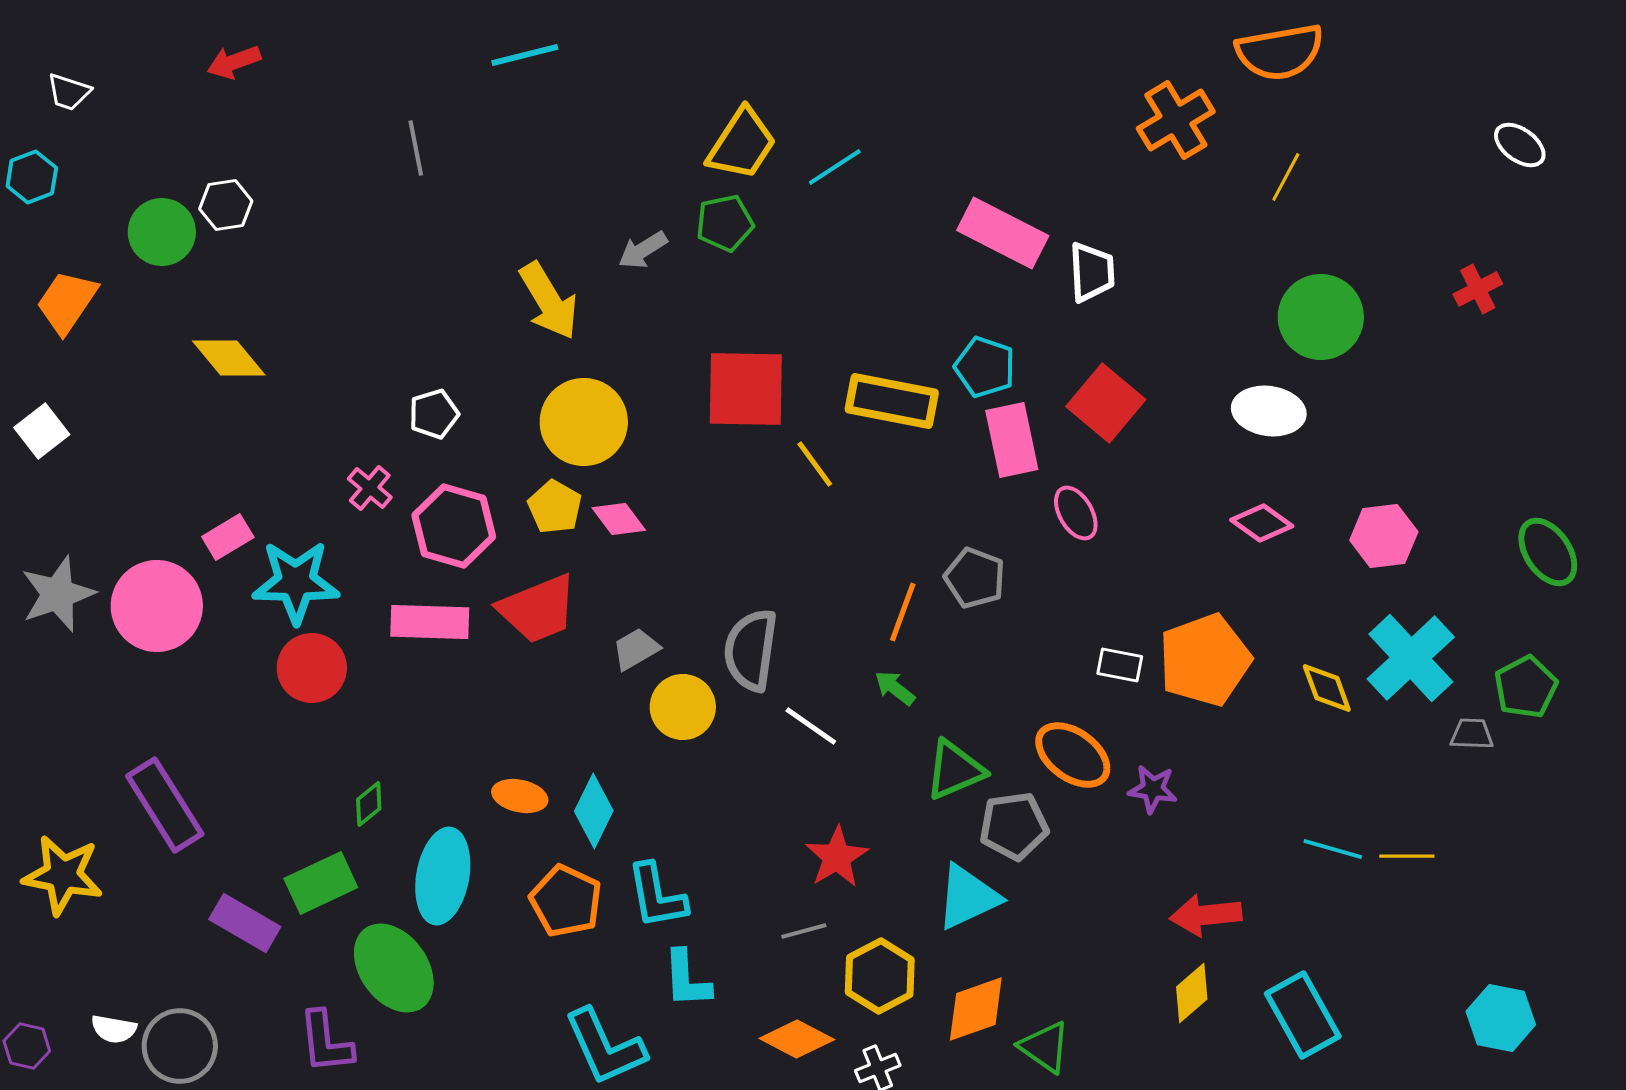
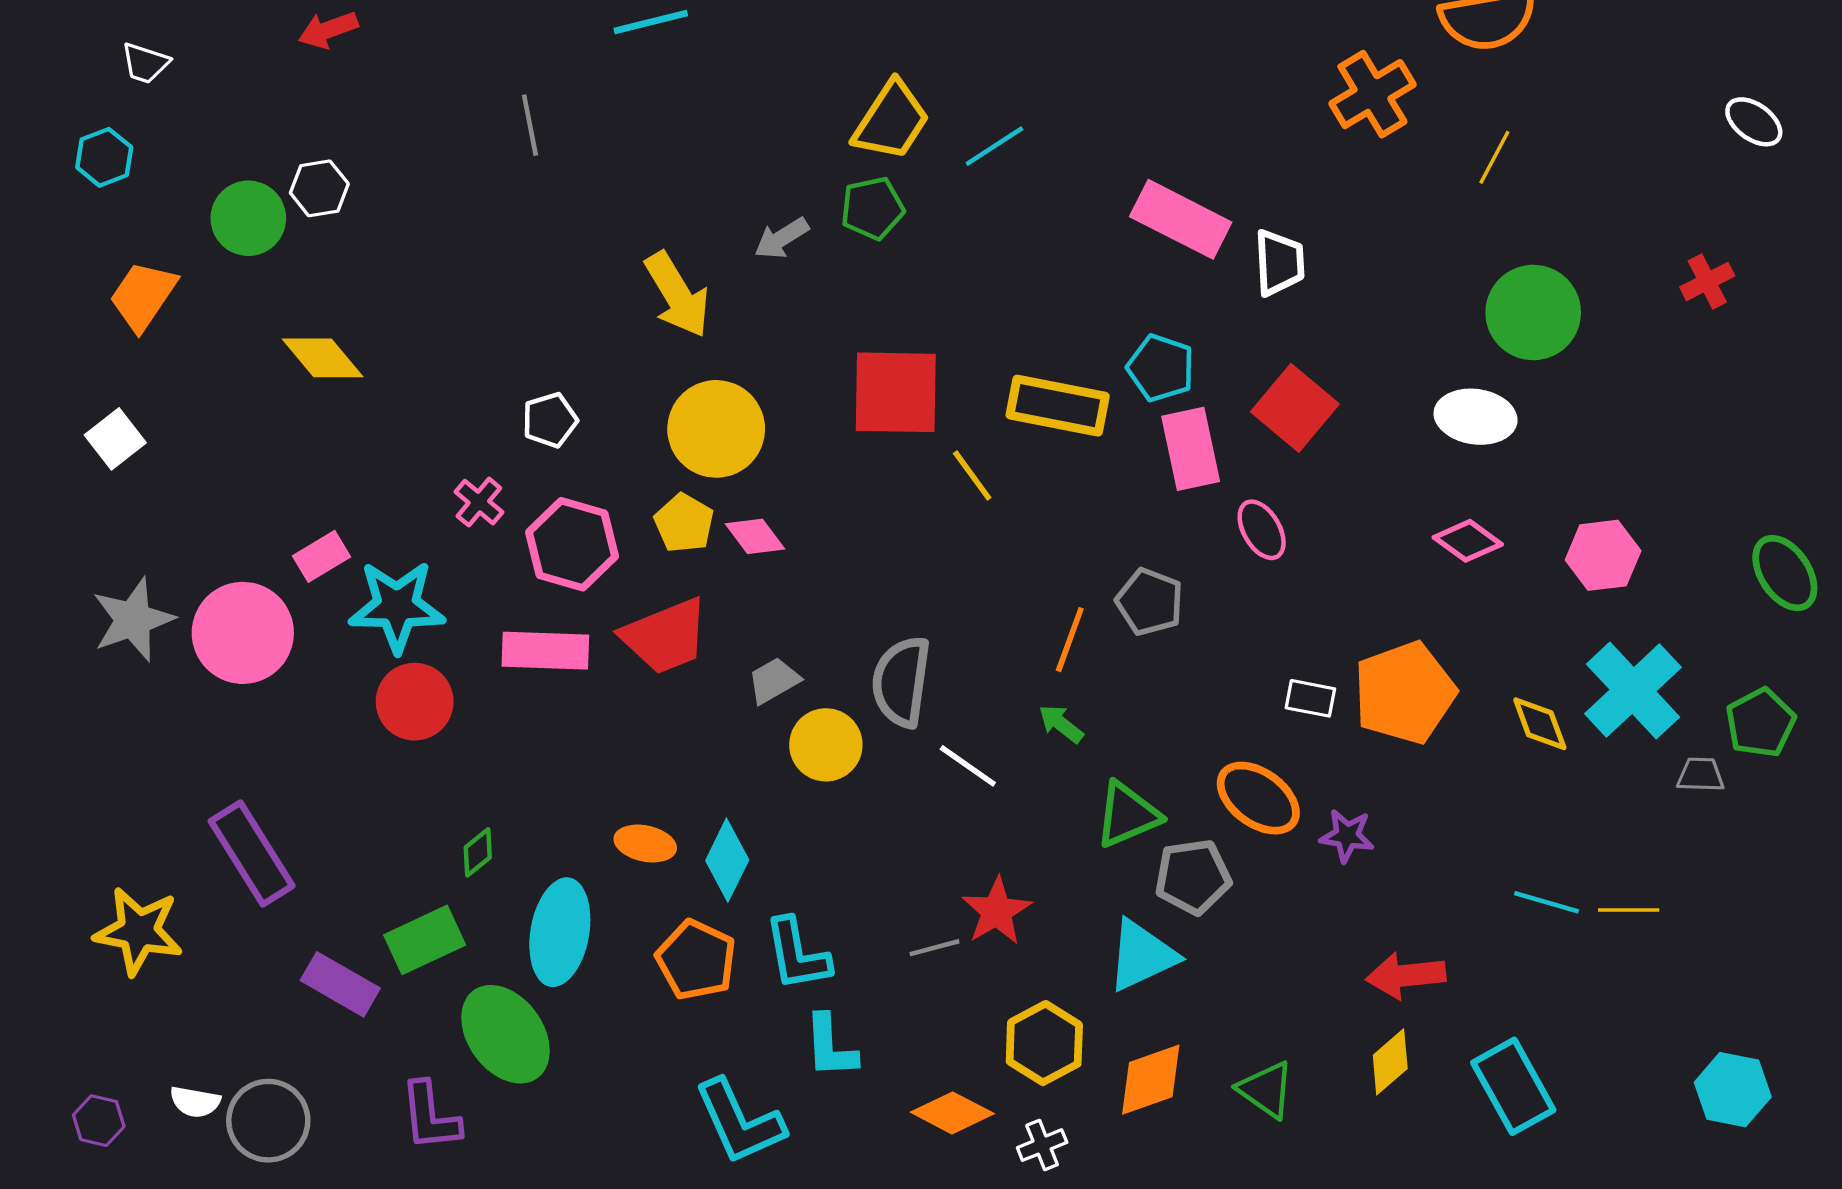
gray line: (804, 931) -> (935, 948), moved
green triangle: (1045, 1047) -> (1266, 1090), moved

